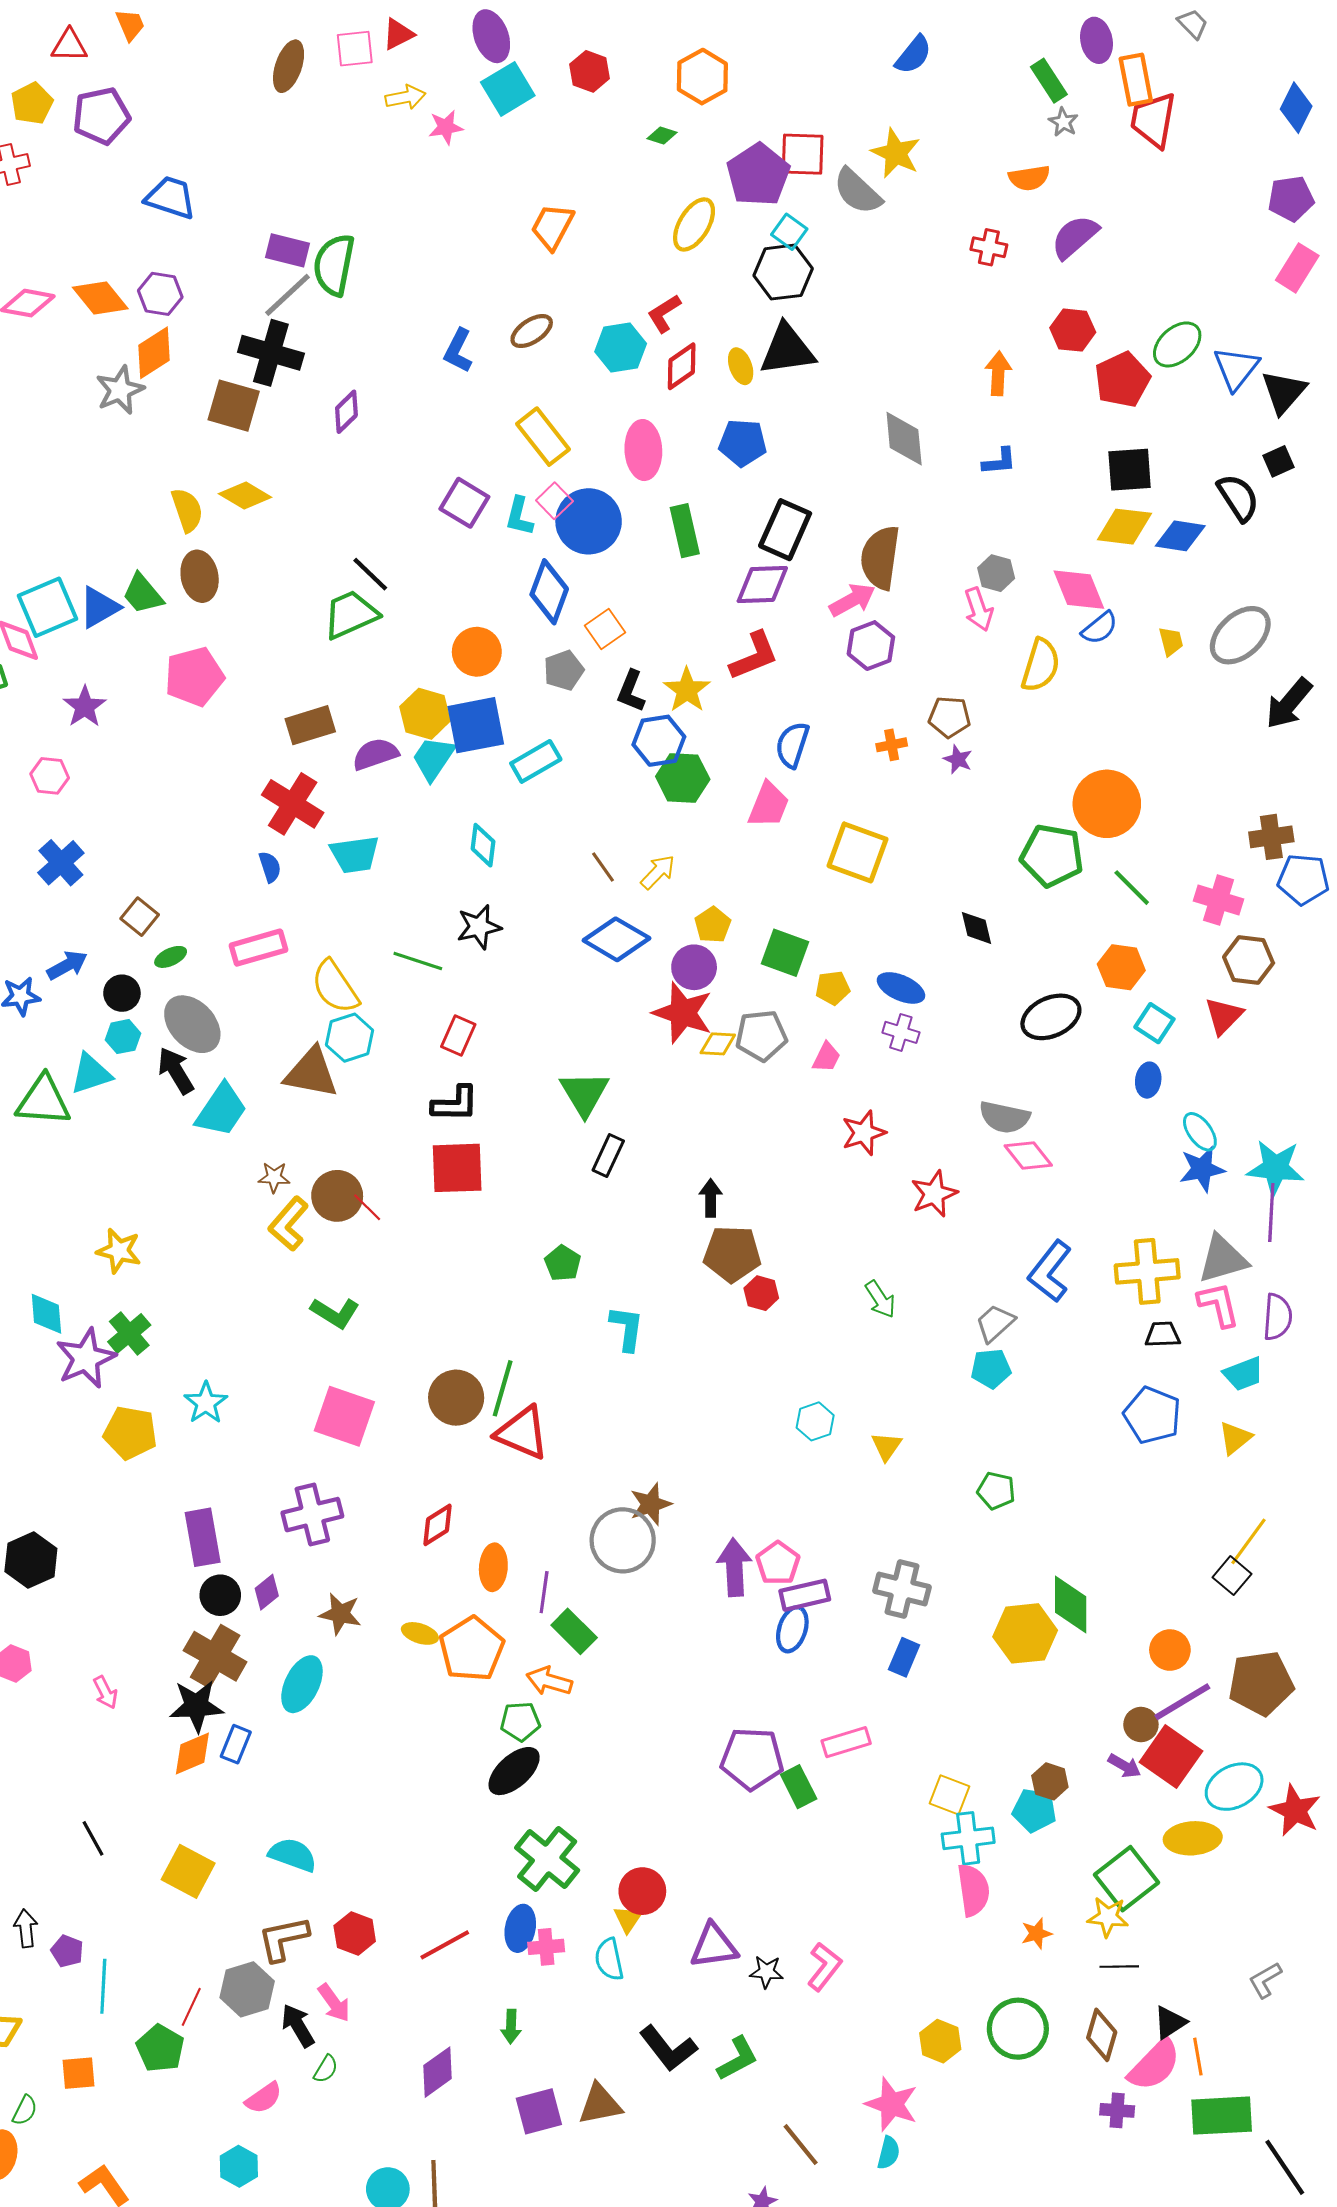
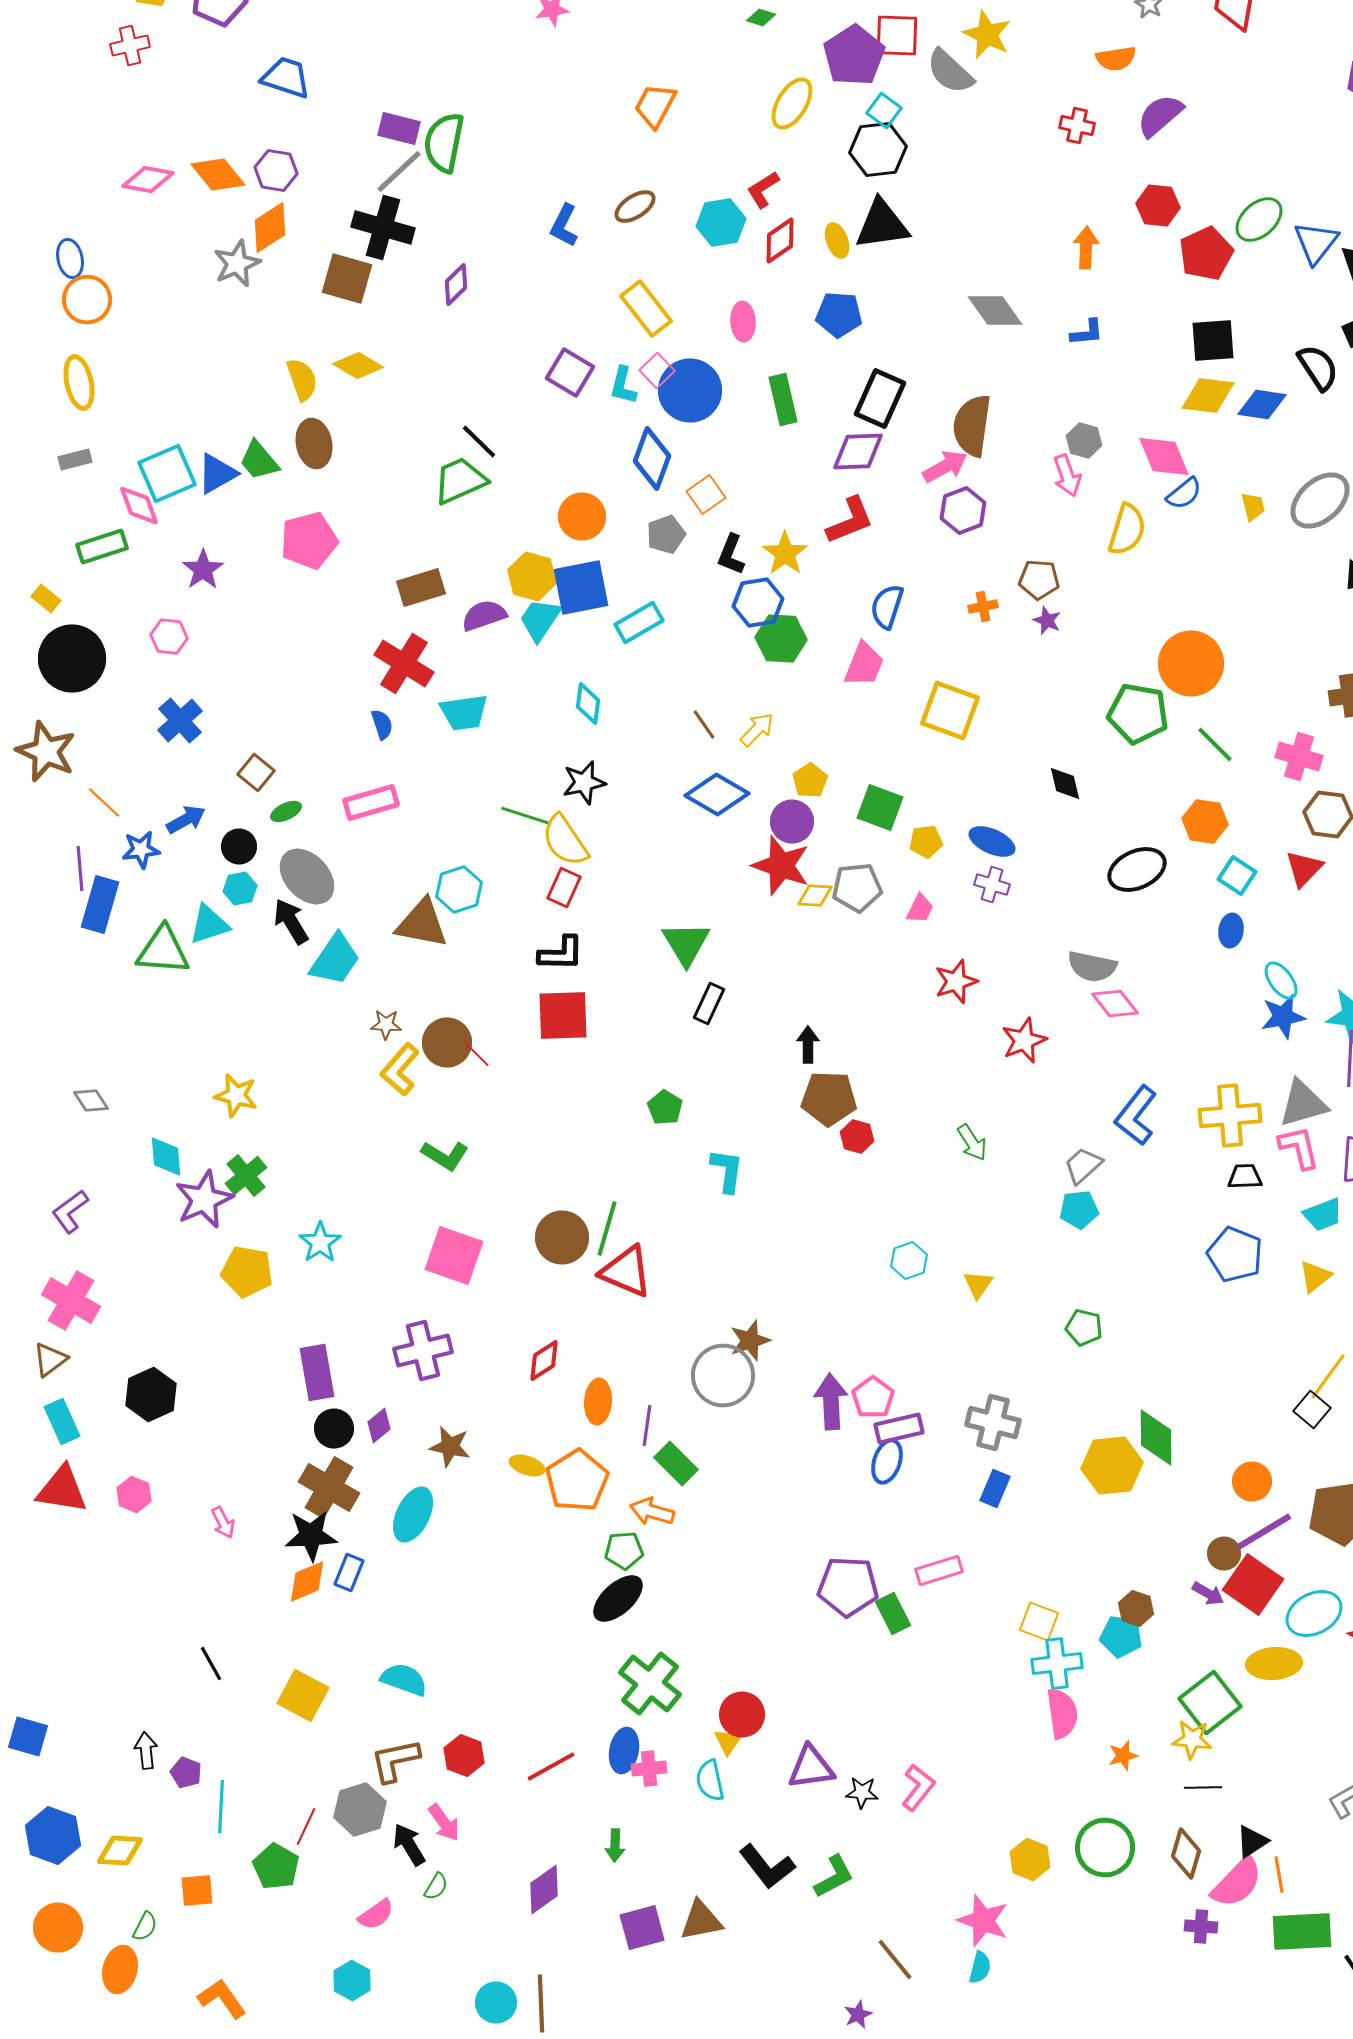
gray diamond: (904, 439) -> (995, 310), turned -30
pink ellipse: (643, 450) -> (743, 322), size x0.7
yellow semicircle: (335, 987) -> (565, 840), moved

